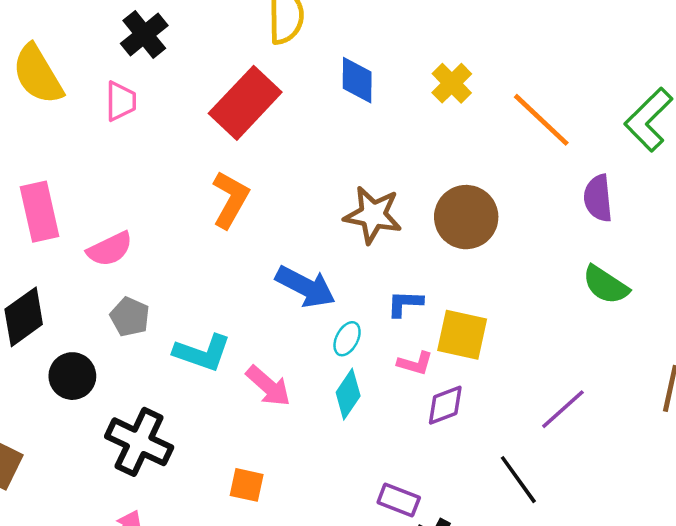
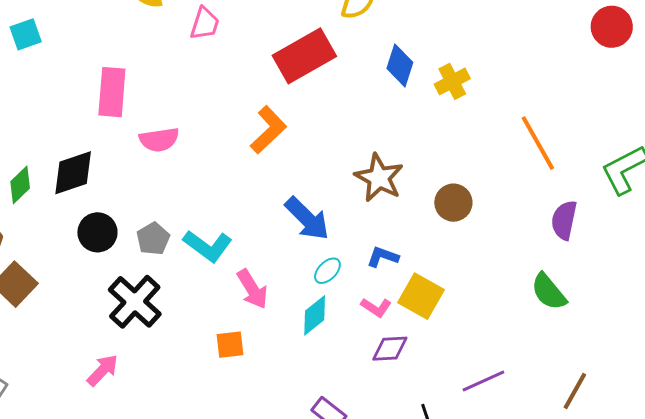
yellow cross: (452, 83) -> (452, 81), moved
brown circle: (466, 217) -> (453, 203), size x0.7
gray pentagon: (130, 317) -> (153, 239), moved
orange square: (247, 485) -> (230, 345), moved, turned -36

